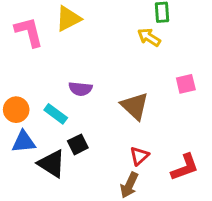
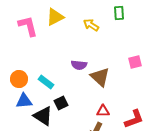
yellow arrow: (149, 37) -> (91, 25), moved
purple semicircle: (80, 89) -> (79, 65), moved
red triangle: (139, 156) -> (103, 111), turned 40

